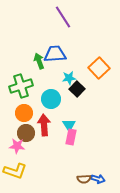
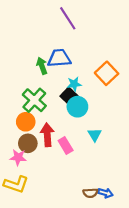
green cross: (21, 86) -> (34, 100), moved, turned -30
black square: (77, 89) -> (69, 96), moved
cyan circle: (51, 99) -> (77, 107), moved
cyan triangle: (69, 125) -> (95, 135), moved
pink rectangle: (71, 137) -> (66, 145), moved, turned -42

